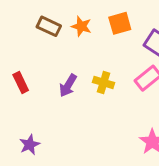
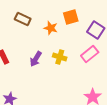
orange star: (81, 26) -> (51, 28), moved

